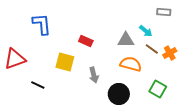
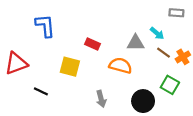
orange semicircle: (131, 64) -> (120, 66), moved
gray arrow: (94, 75) -> (101, 99), moved
green square: (158, 89) -> (170, 85), moved
black circle: (119, 94) -> (143, 101), moved

